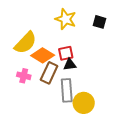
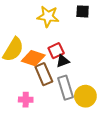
brown rectangle: (49, 73) -> (44, 74), turned -35
pink cross: (24, 76) -> (26, 100), moved

